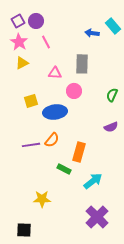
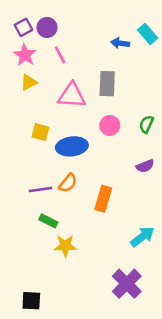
pink triangle: (55, 73) -> (72, 95), size x1.6
pink circle: (74, 91) -> (110, 125), moved
yellow square: (31, 101) -> (40, 132), turned 32
green rectangle: (64, 169) -> (48, 221), moved
cyan arrow: (93, 181) -> (142, 237), moved
yellow star: (42, 199) -> (65, 246), moved

